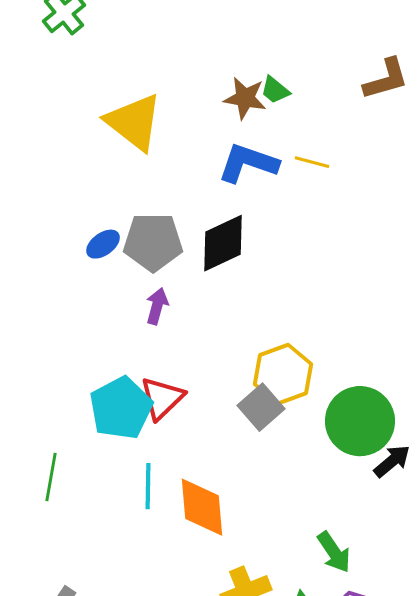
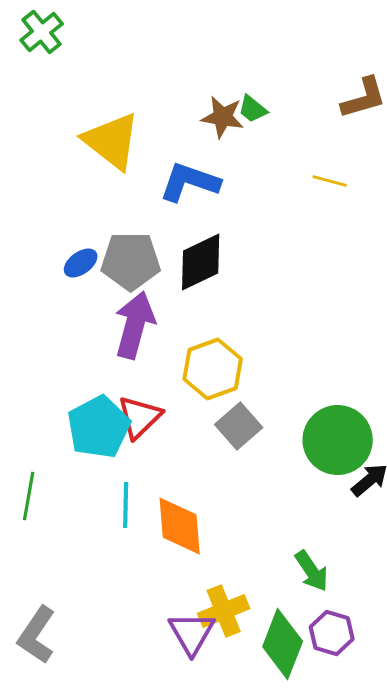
yellow line: (312, 162) -> (330, 181), moved
blue L-shape: (248, 163) -> (190, 182), moved
purple arrow: (157, 306) -> (135, 325), size x1.8
yellow hexagon: (283, 374) -> (213, 369), moved

